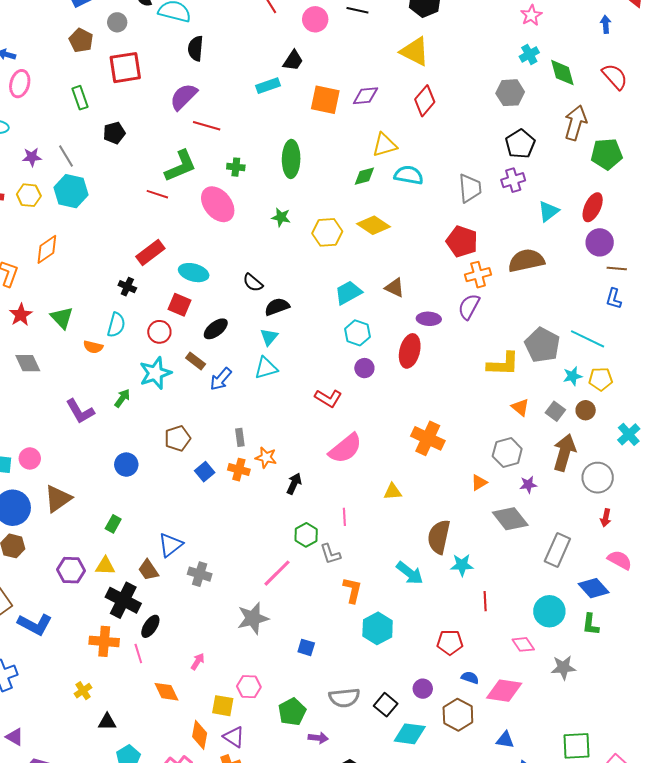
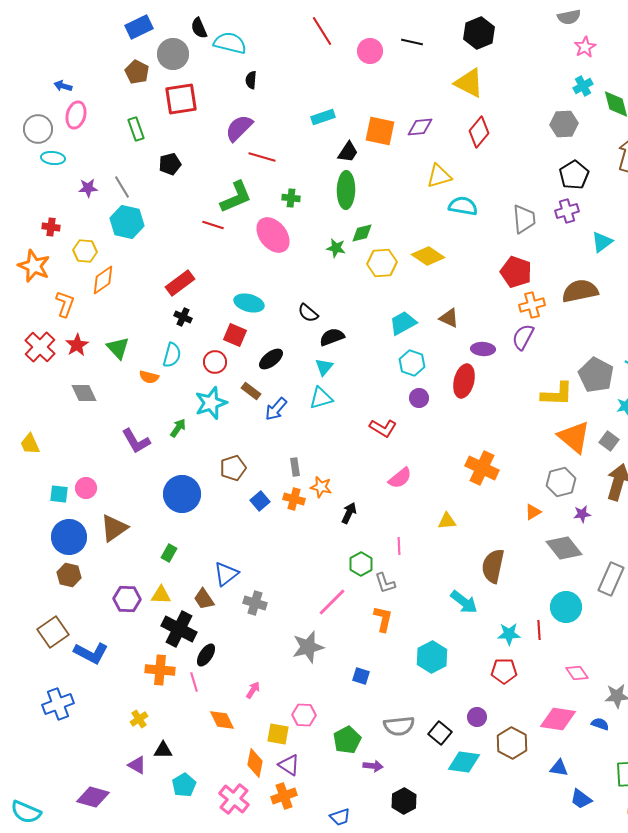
gray circle: (117, 22) -> (173, 54), size x1.6
black semicircle: (196, 48) -> (251, 80), size x0.7
black trapezoid: (293, 61) -> (348, 152), moved
green diamond: (364, 176) -> (362, 233), moved
yellow hexagon: (29, 195) -> (85, 251), moved
red rectangle: (150, 252) -> (180, 283), moved
orange triangle: (520, 407) -> (574, 437), size x1.8
pink semicircle: (345, 448) -> (400, 478), size x0.7
blue circle: (126, 465) -> (182, 494), size x1.6
cyan star: (462, 565) -> (509, 634), moved
orange L-shape: (352, 590) -> (383, 619), moved
cyan circle: (549, 611) -> (566, 607), moved
blue semicircle: (470, 678) -> (600, 724), moved
purple triangle: (15, 737) -> (137, 765), moved

